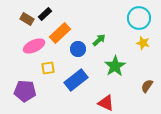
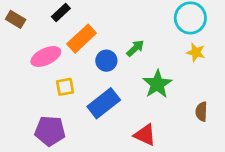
brown rectangle: (27, 19) -> (16, 19), moved
brown semicircle: (147, 86) -> (201, 112), turned -32
purple pentagon: (25, 91) -> (50, 131), moved

